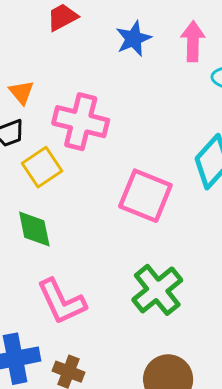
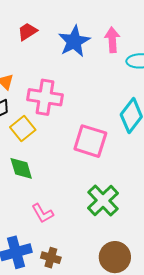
blue star: (134, 39) -> (74, 41), size x1.4
pink L-shape: (61, 302) -> (43, 213), size x0.7

